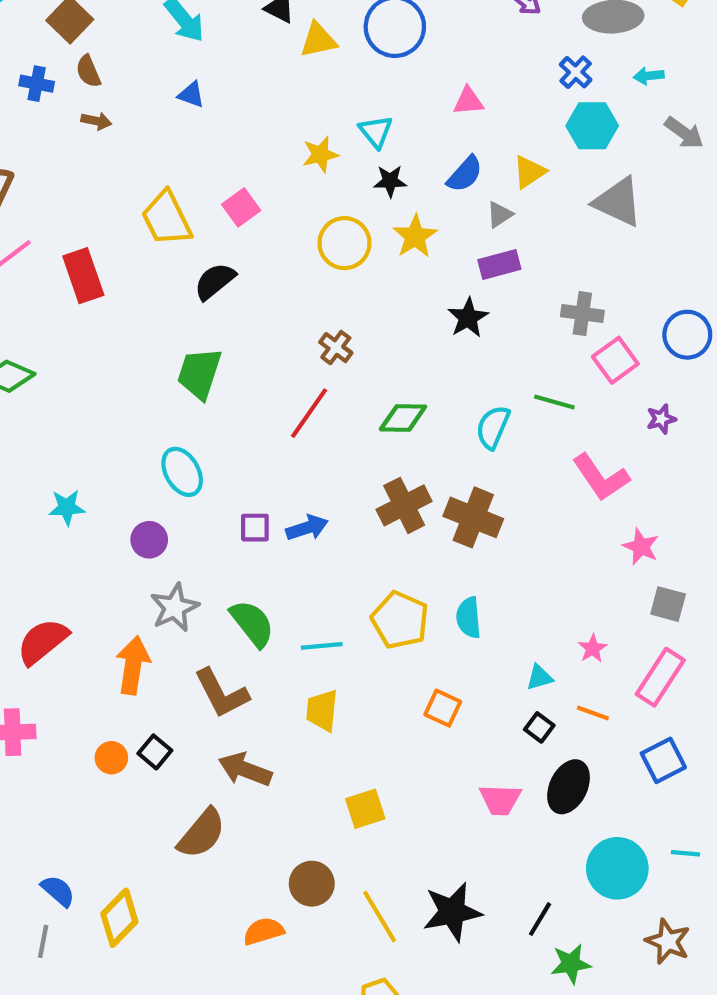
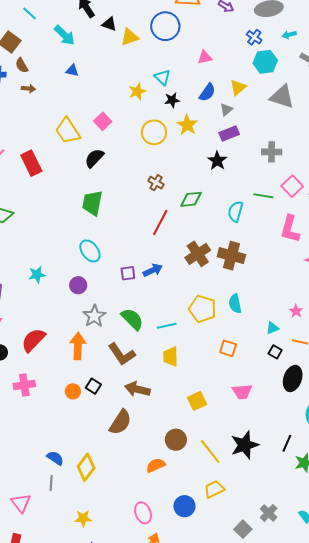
pink square: (615, 360) -> (292, 186), moved
red line: (309, 413) -> (160, 222), moved
green diamond: (403, 418) -> (191, 199), moved
pink L-shape: (601, 477) -> (290, 229), turned 56
pink trapezoid: (500, 800) -> (242, 392), moved

